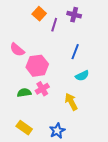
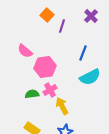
purple cross: (74, 15) -> (91, 16), moved, turned 32
cyan semicircle: (82, 76) -> (90, 77), size x1.5
yellow arrow: (71, 102) -> (62, 106), moved

